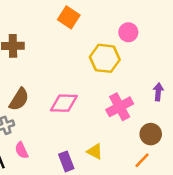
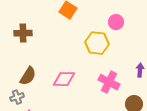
pink cross: (120, 107) -> (109, 82), turned -35

